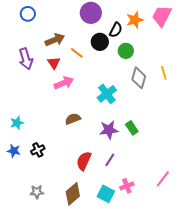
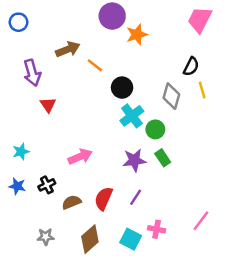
blue circle: (28, 14) -> (18, 22), moved
orange star: (135, 20) -> (137, 35), moved
black semicircle: (116, 30) -> (191, 67), moved
black circle: (100, 42) -> (122, 88), moved
green circle: (126, 51) -> (155, 129), moved
red triangle: (54, 63) -> (48, 105), moved
pink arrow: (64, 83) -> (80, 157), moved
brown semicircle: (73, 119) -> (71, 202), moved
pink cross: (127, 186) -> (157, 229), turned 32

